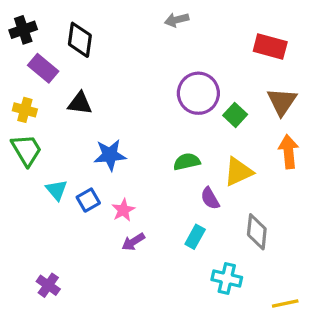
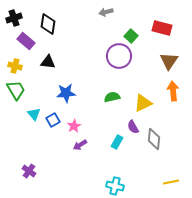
green square: (235, 115) -> (131, 36), moved
purple semicircle: (210, 198) -> (133, 127), moved
cyan cross: (227, 278) -> (115, 186), moved

